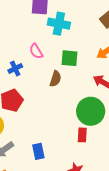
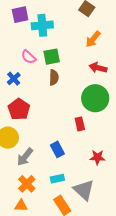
green square: (70, 58) -> (52, 57), moved
red rectangle: (82, 135) -> (80, 124), moved

